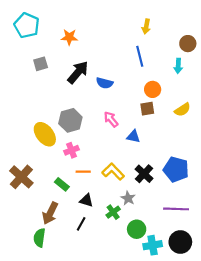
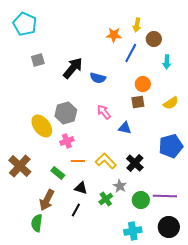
orange star: (69, 37) -> (114, 35), moved
brown circle: (188, 44) -> (154, 39), moved
blue line: (140, 56) -> (131, 53), turned 42
blue pentagon: (176, 169) -> (171, 146), moved, turned -30
green circle: (137, 229) -> (141, 200), moved
cyan cross: (153, 245) -> (133, 231), moved

